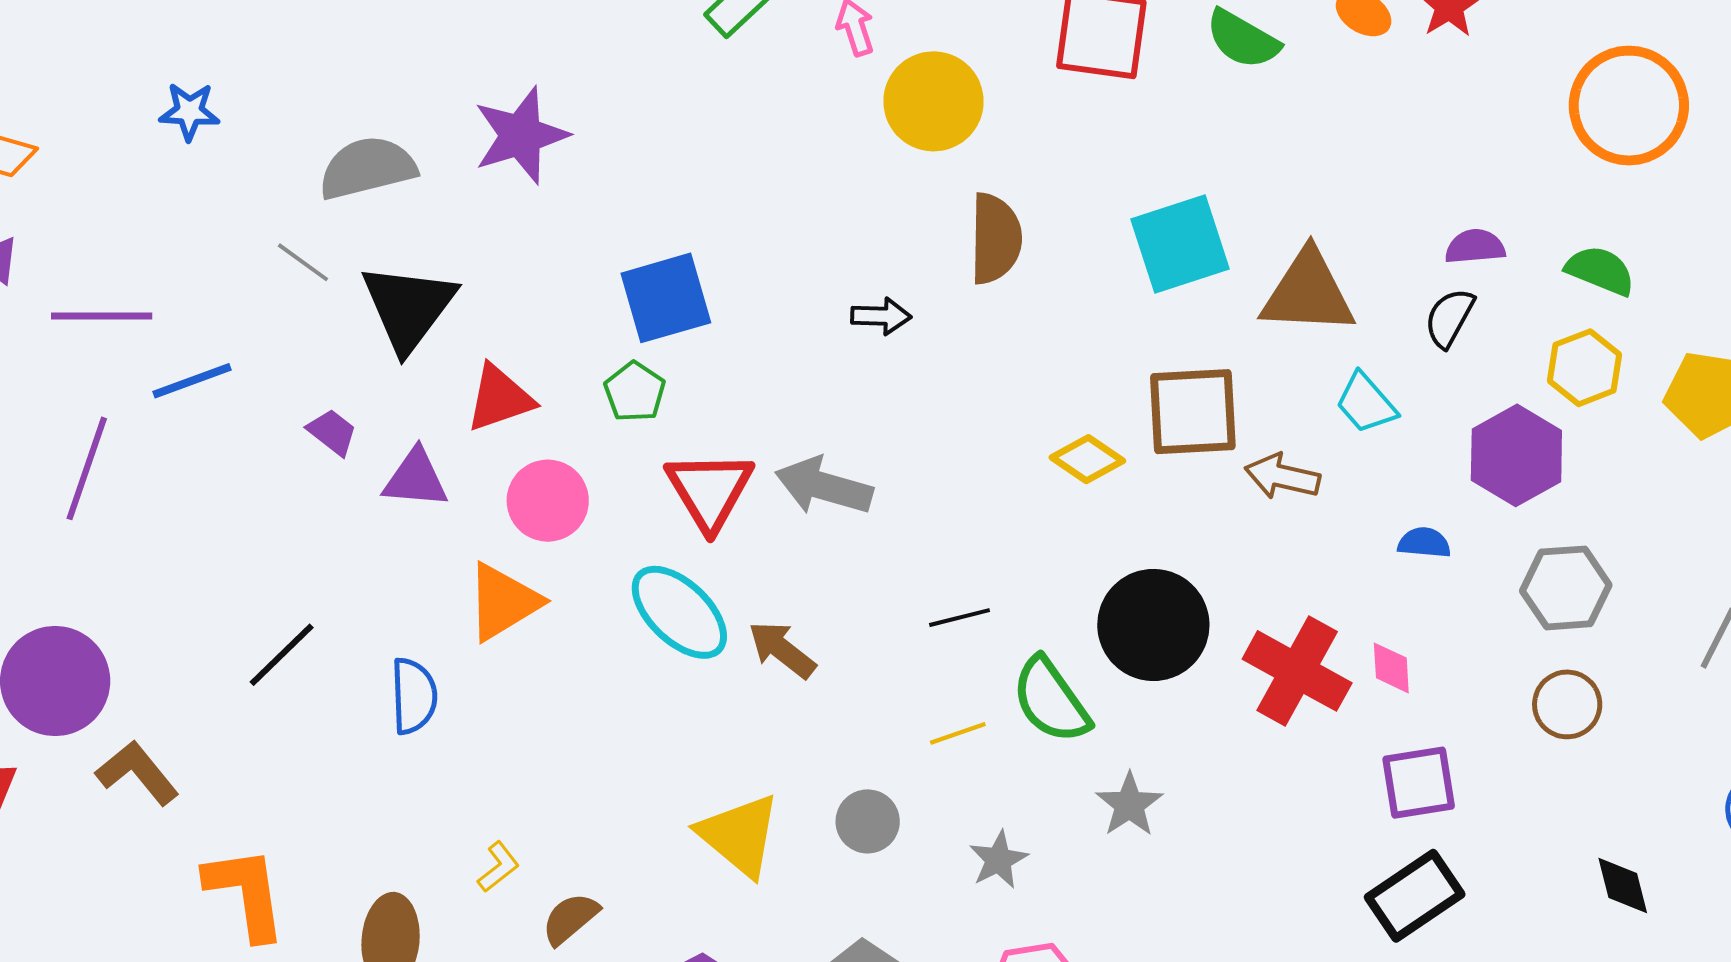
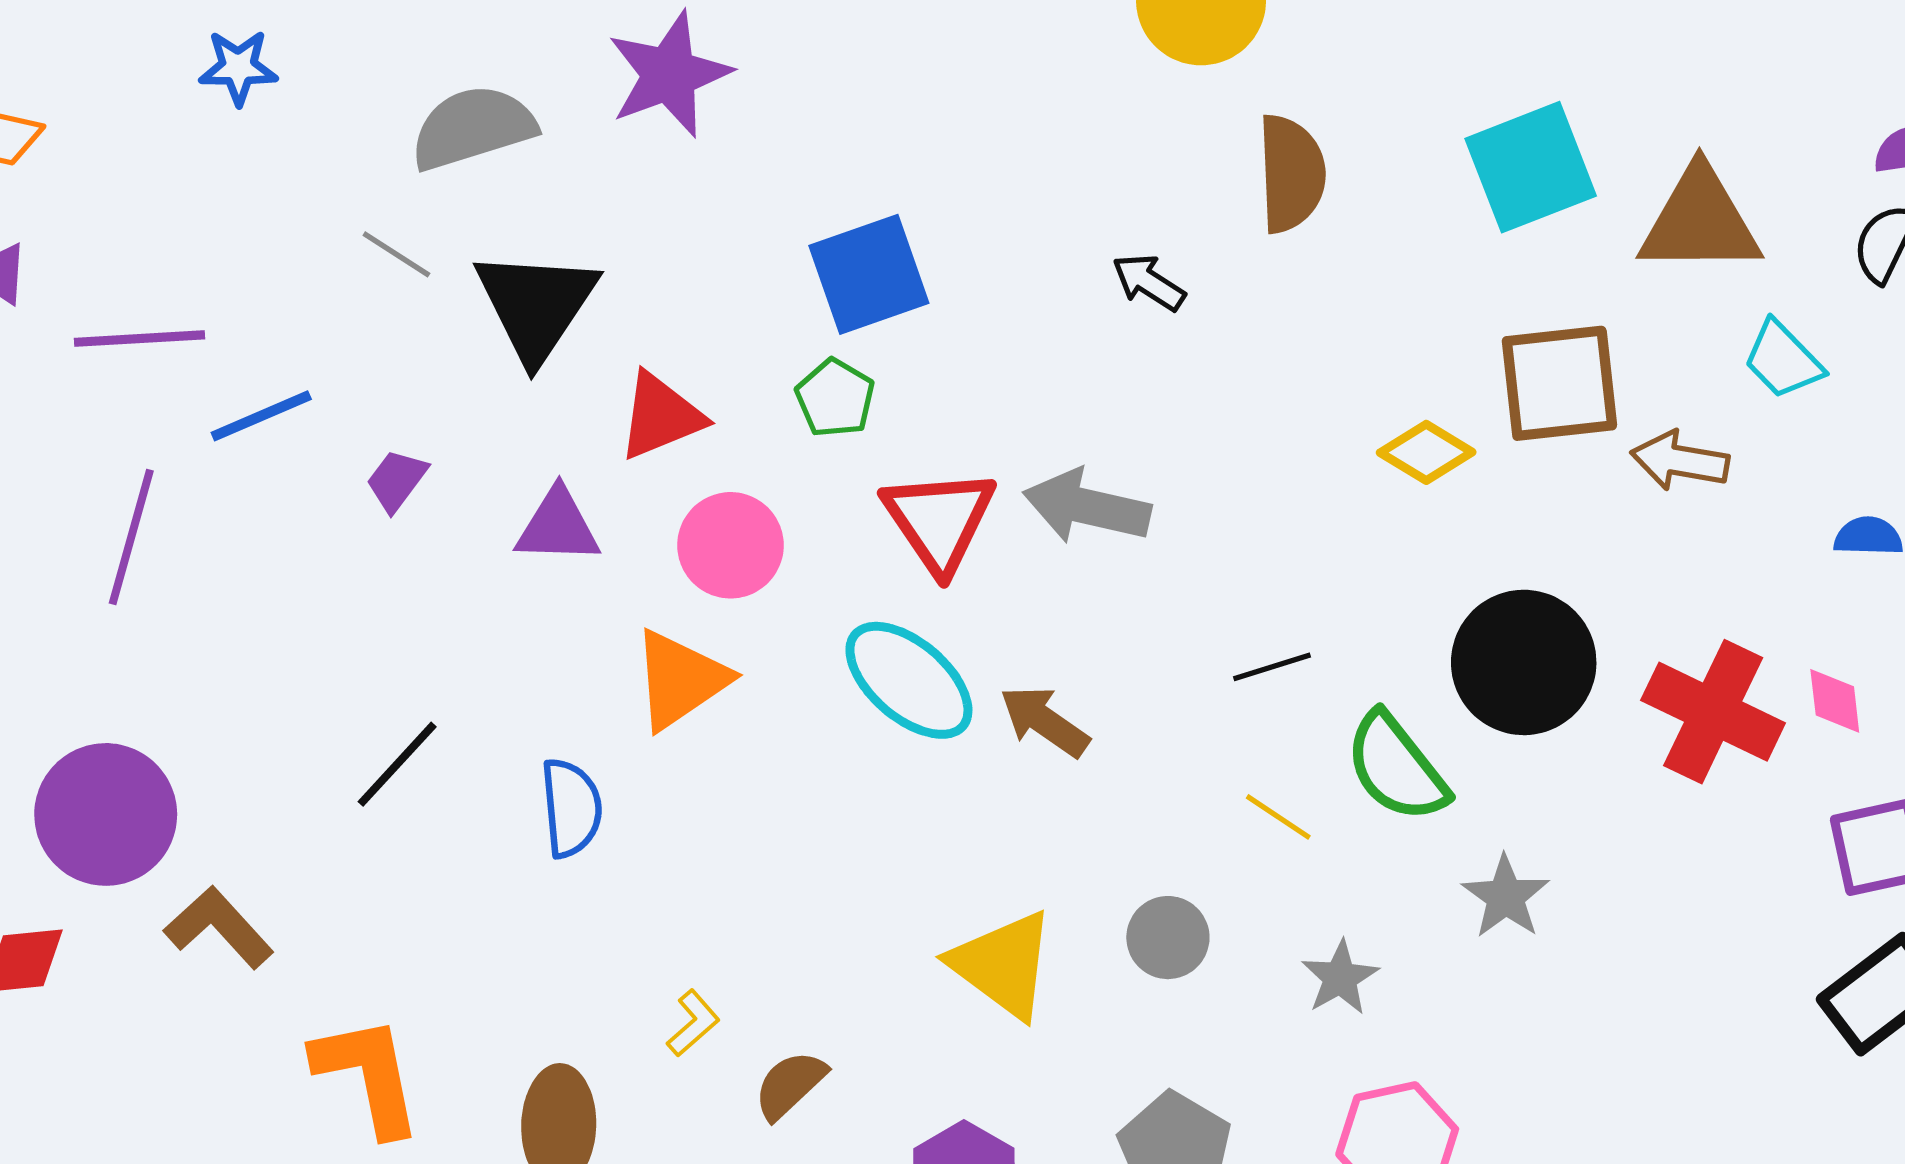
black arrow: (881, 316) -> (1149, 282), turned -146
purple trapezoid: (332, 432) -> (397, 480), moved, turned -88
yellow line: (958, 733) -> (1278, 817), turned 56

